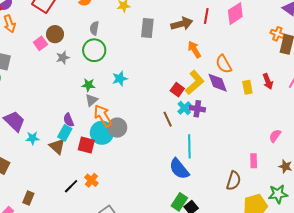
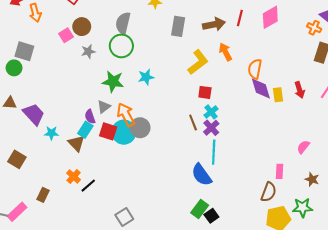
gray semicircle: (94, 28) -> (123, 23), size x1.5
orange cross: (277, 34) -> (314, 28), moved
orange semicircle: (224, 64) -> (255, 69), turned 36
yellow L-shape: (195, 83) -> (198, 62), moved
purple diamond: (218, 83) -> (261, 88), moved
green star: (88, 85) -> (113, 82), size x1.5
red square: (177, 90) -> (205, 92), turned -32
gray triangle: (92, 100) -> (104, 107), moved
purple cross: (197, 109) -> (211, 128), moved, turned 35
red square: (86, 145) -> (108, 131), moved
orange cross: (91, 180) -> (74, 176), moved
brown semicircle: (234, 181) -> (269, 192), moved

